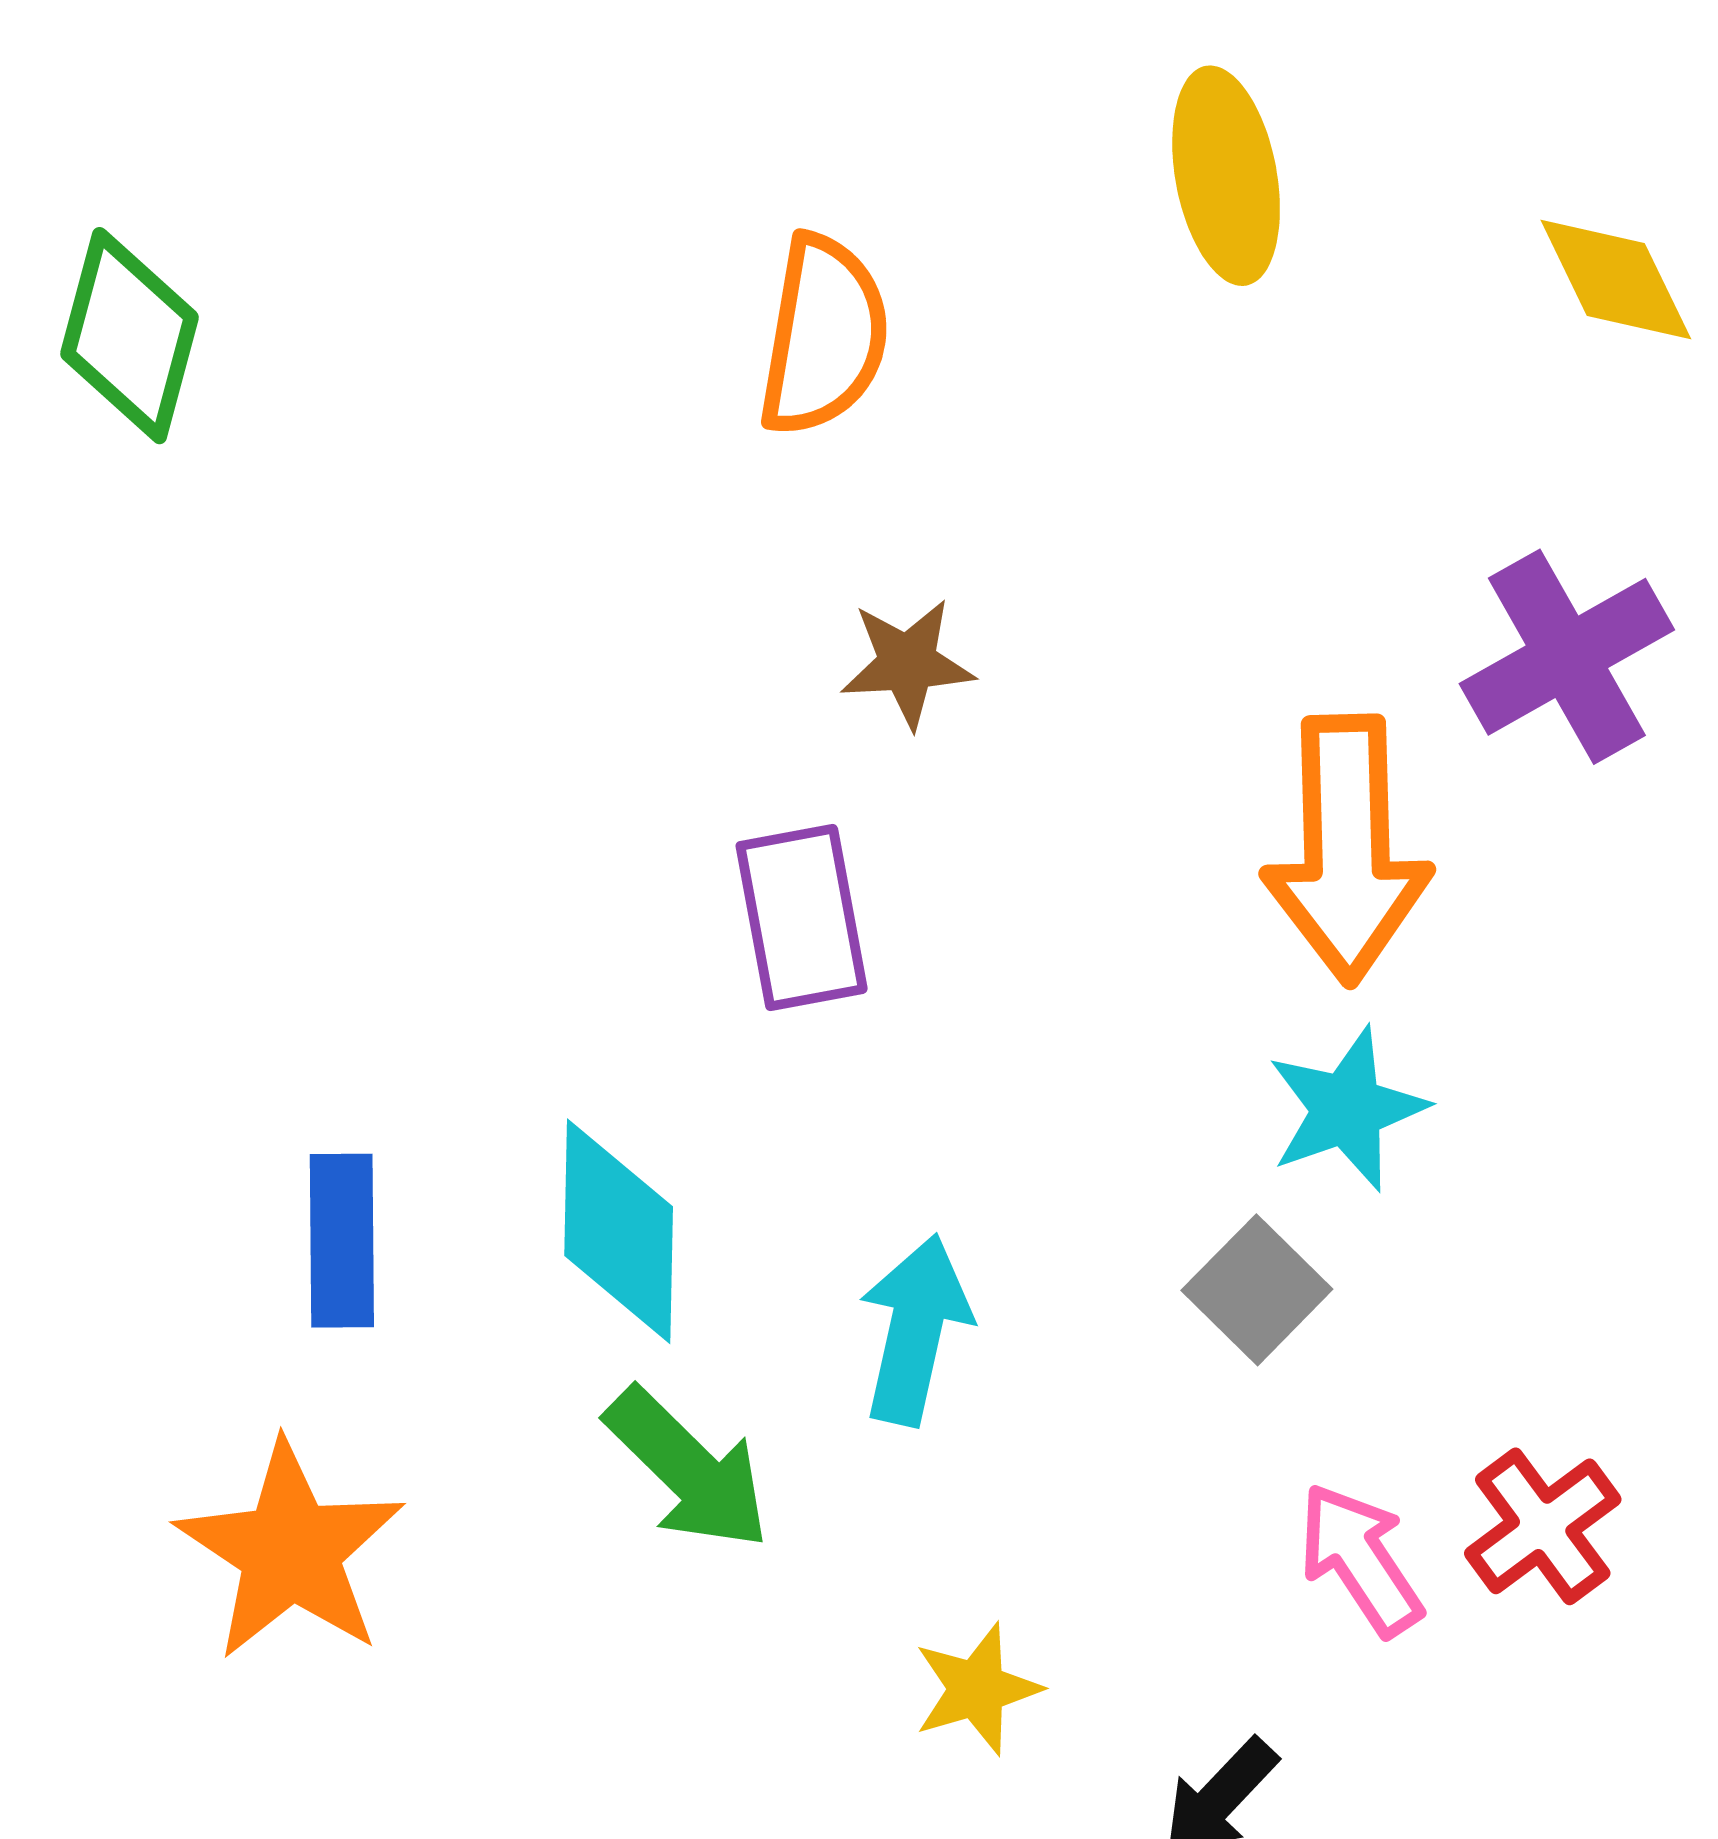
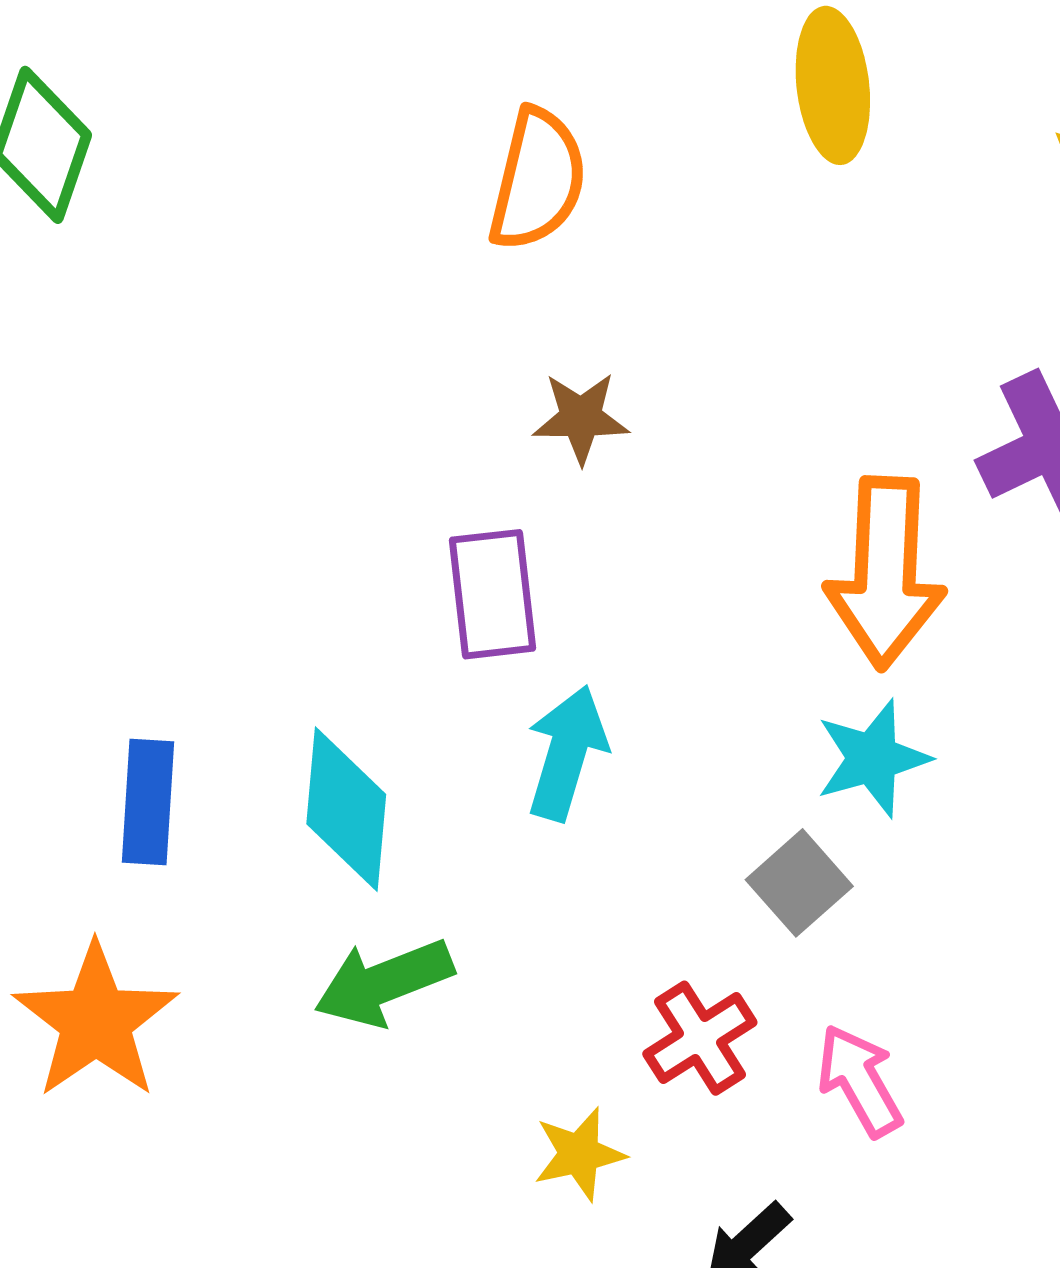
cyan arrow: (915, 1330) -> (567, 753), moved
green arrow: (688, 1469) -> (384, 983), turned 110
red cross: (1543, 1526) -> (700, 1038), moved

